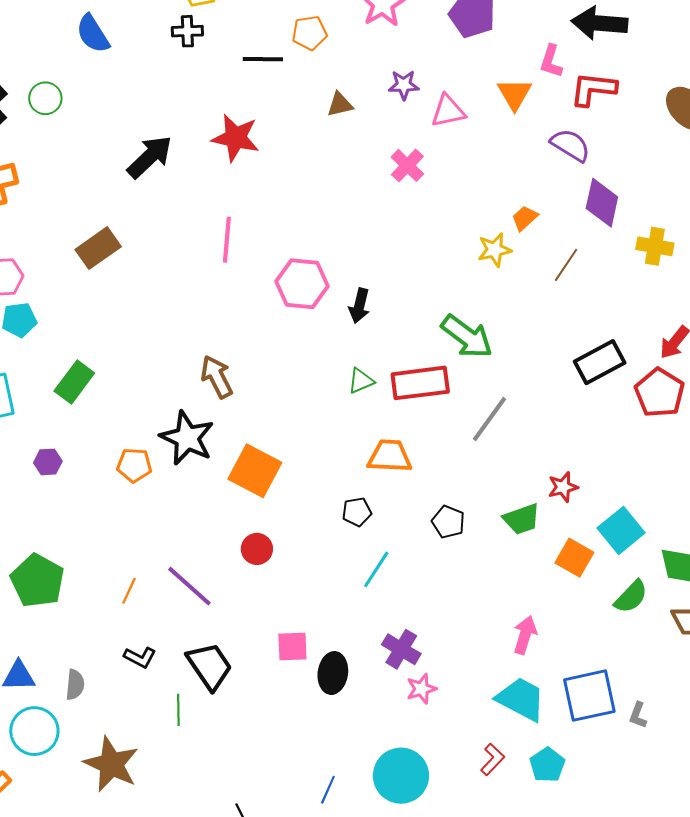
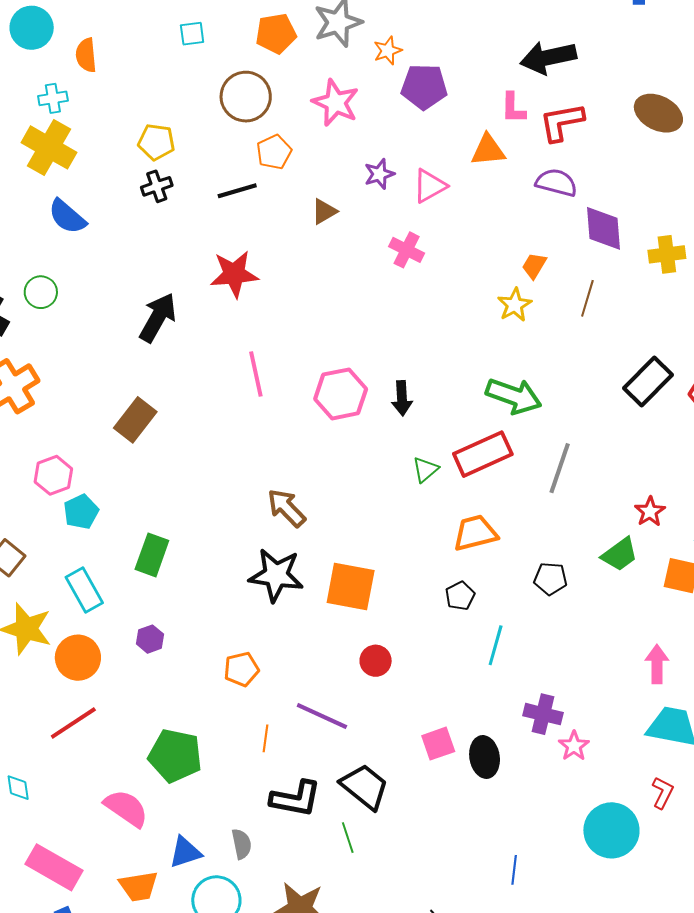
orange triangle: (515, 94) -> (488, 150), turned -48
orange pentagon: (134, 465) -> (241, 669), moved
black L-shape: (140, 657) -> (296, 799), size x1.6
cyan circle: (401, 776) -> (611, 830), moved

